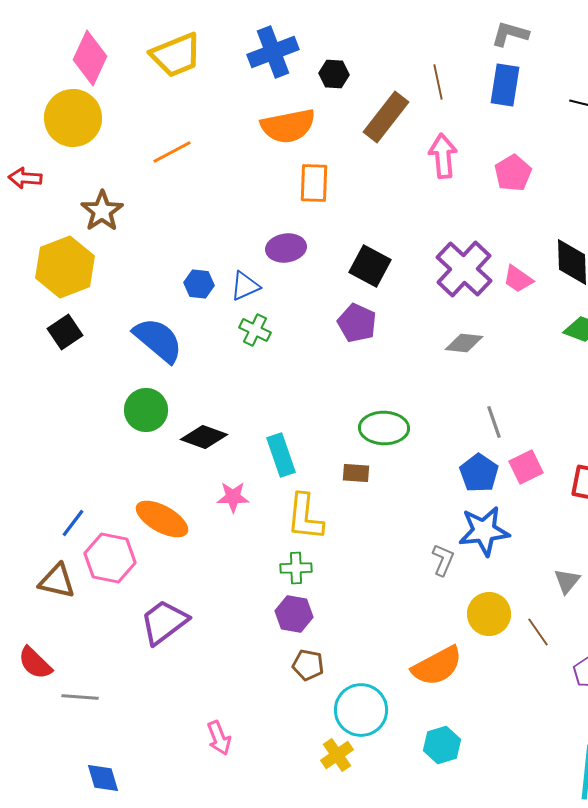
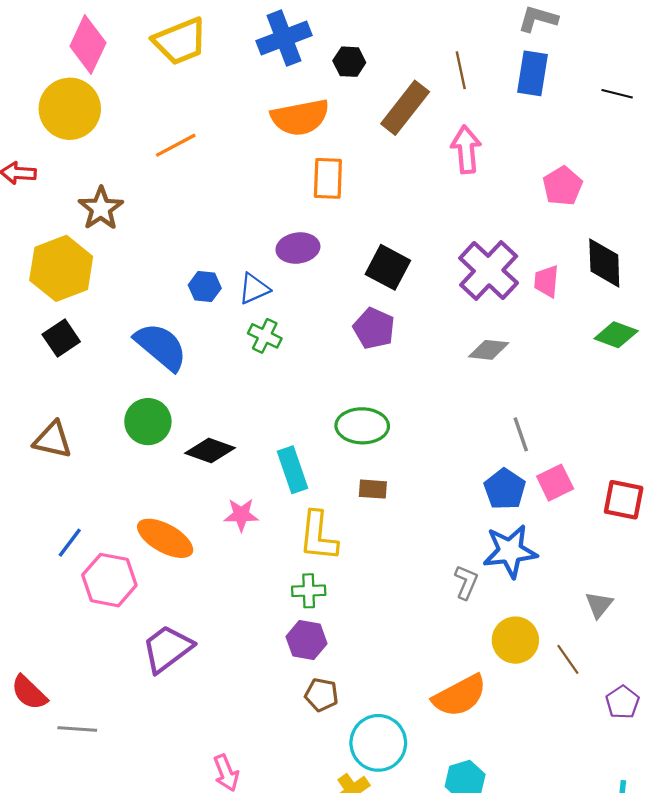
pink pentagon: (513, 173) -> (563, 186), moved
pink trapezoid: (518, 279) -> (546, 281), turned 60
green ellipse: (384, 428) -> (362, 426), moved
brown triangle: (57, 581) -> (53, 440), moved

